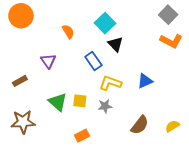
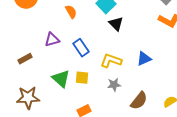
purple triangle: (48, 61) -> (52, 40), turned 49
blue rectangle: (93, 61) -> (81, 48), moved
gray star: (105, 106) -> (114, 85), moved

